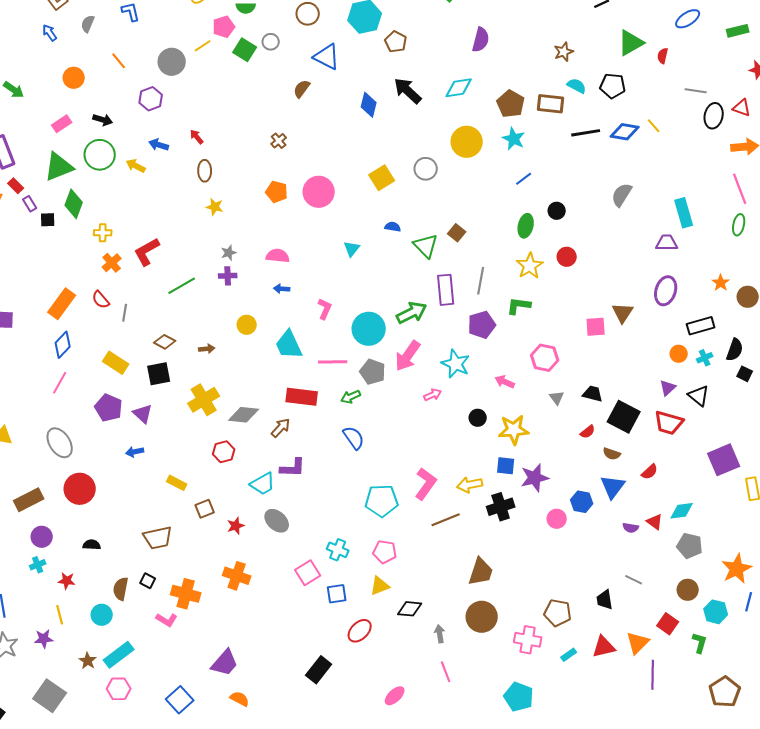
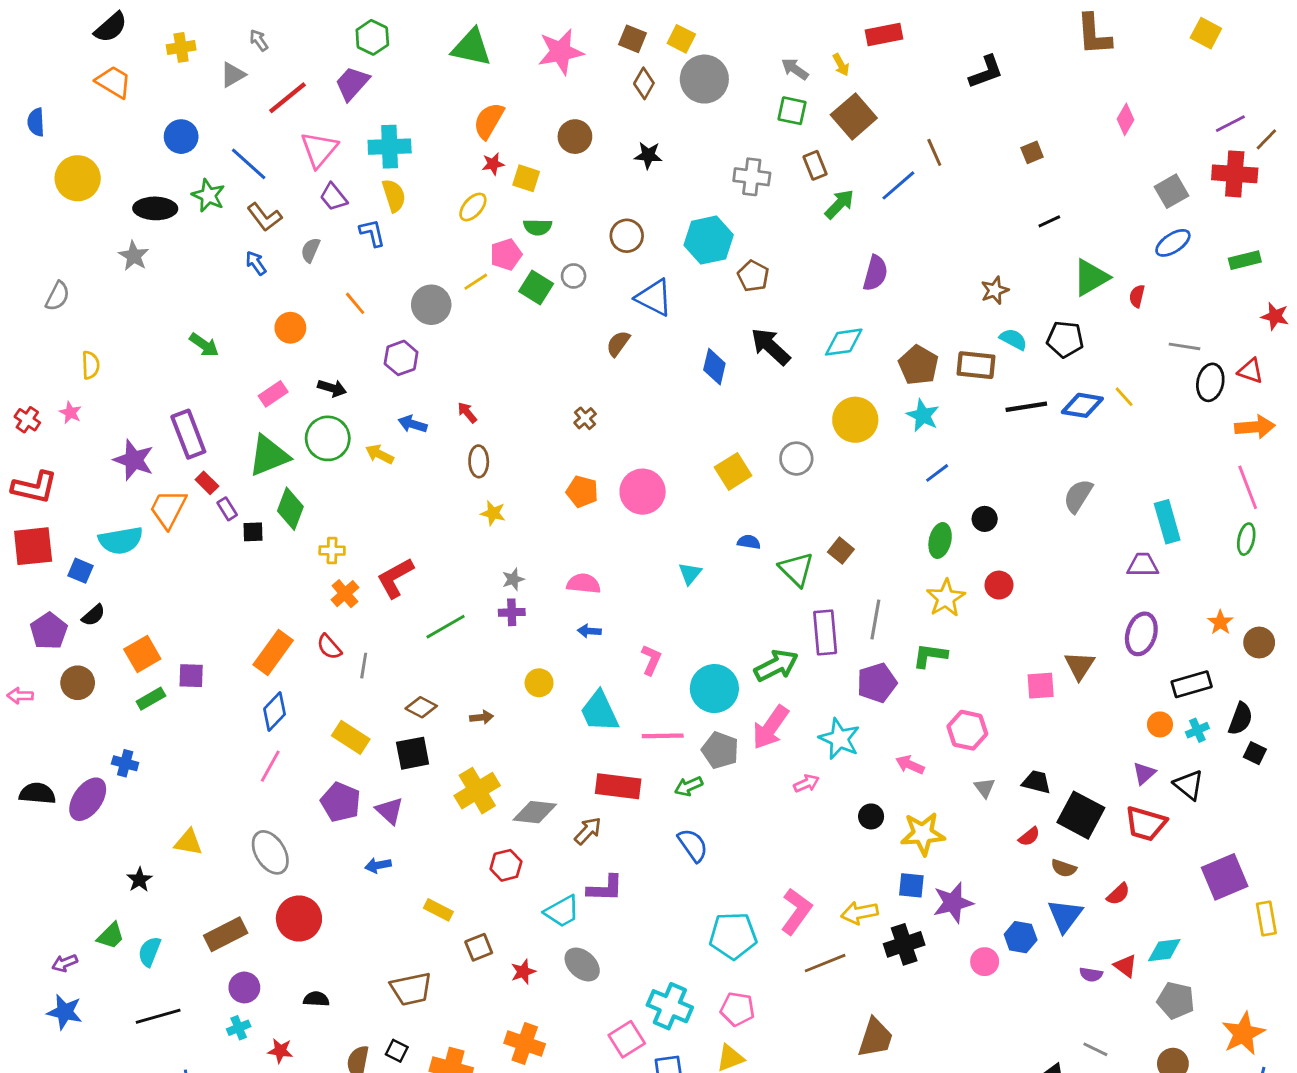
cyan cross: (338, 550) -> (670, 1006), size x1.4

